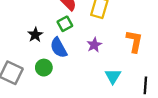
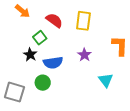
green square: (65, 24) -> (40, 38), moved
blue semicircle: (59, 48) -> (53, 63), turned -60

